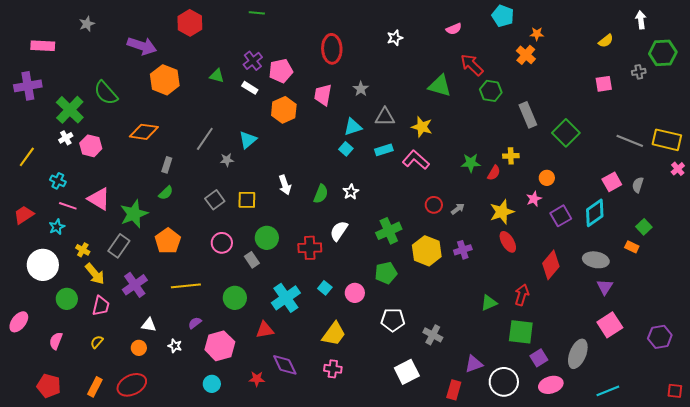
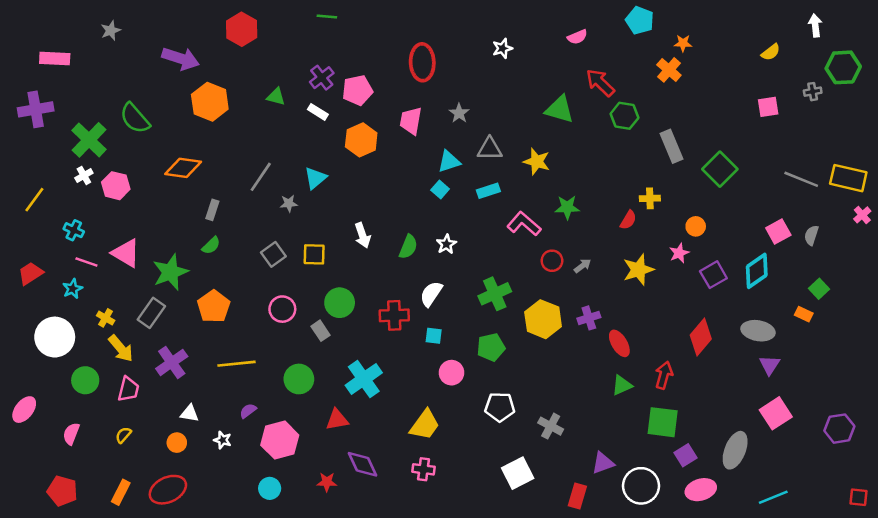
pink L-shape: (416, 160) -> (524, 224), moved
green star: (471, 163) -> (567, 207), moved
red ellipse: (508, 242) -> (619, 343), moved
cyan square: (325, 288) -> (434, 336), moved, turned -32

